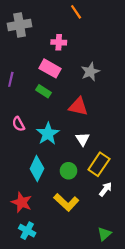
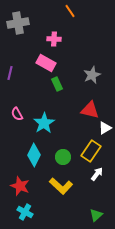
gray star: (90, 72) -> (92, 75), moved
green rectangle: (43, 91) -> (57, 84), moved, turned 32
red triangle: (78, 107) -> (90, 110), moved
white triangle: (83, 139) -> (105, 128), moved, turned 32

